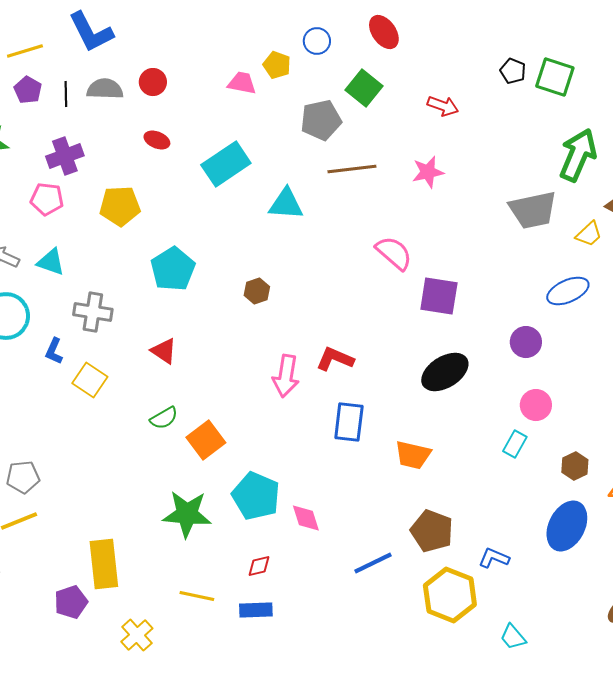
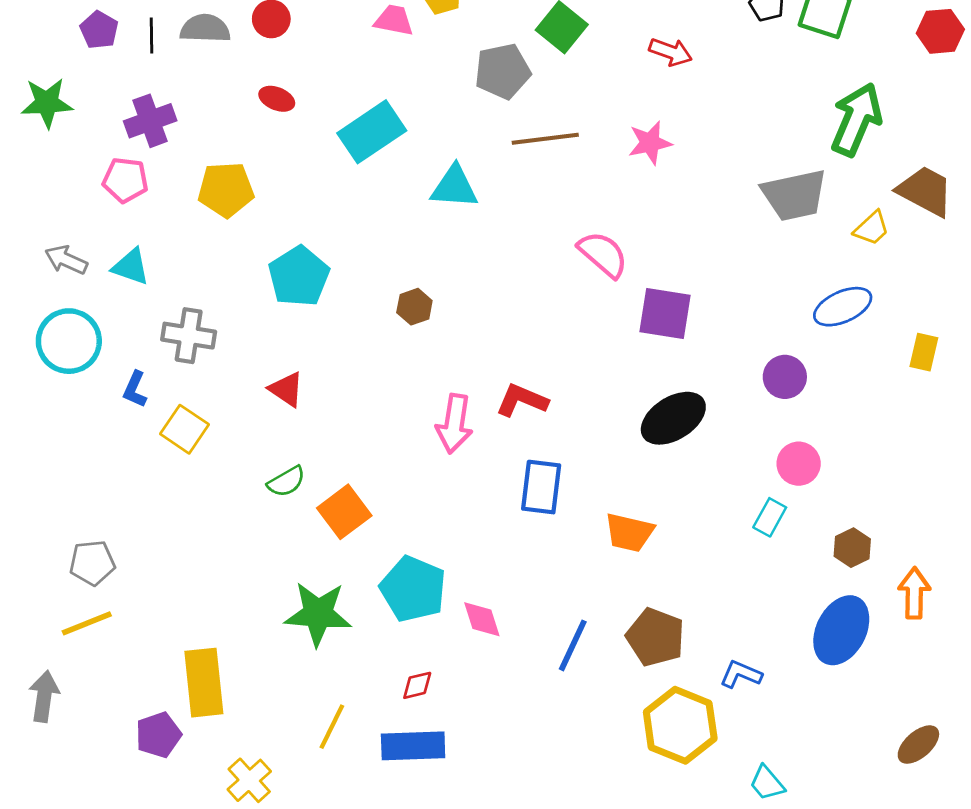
blue line: (373, 563) -> (573, 645), moved, turned -39
yellow line: (197, 596) -> (332, 727), turned -76
blue rectangle: (256, 610) -> (413, 746), size x1.4

